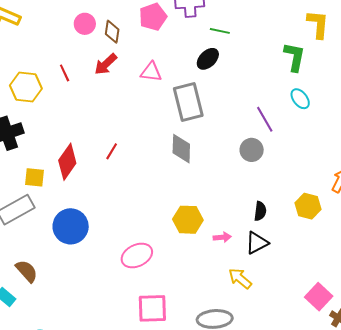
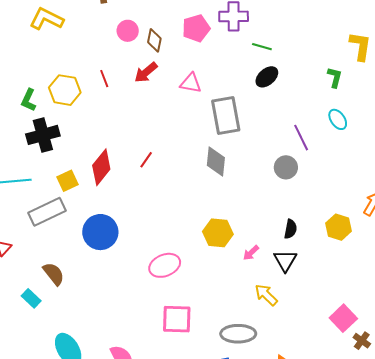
green L-shape: (294, 57) -> (335, 77), size x0.7
black ellipse: (208, 59) -> (267, 77), moved
yellow square: (34, 177) -> (68, 181), turned -35
pink arrow: (222, 237) -> (251, 253), turned 138
black triangle: (257, 243) -> (285, 261), turned -35

